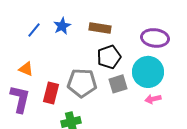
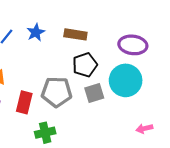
pink arrow: (153, 99) -> (144, 128), moved

